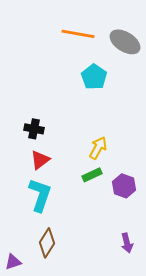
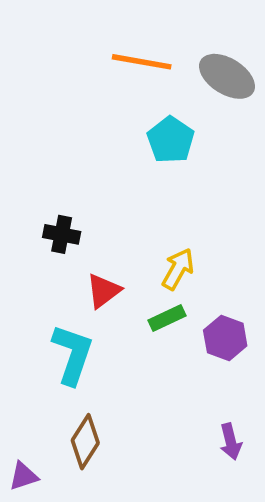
red triangle: (40, 160) -> (103, 291), moved

